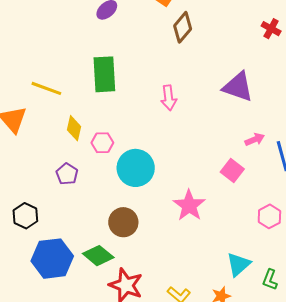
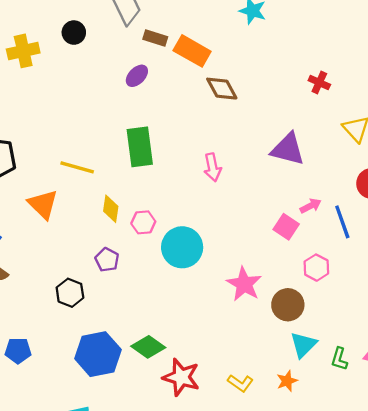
brown diamond: (183, 27) -> (222, 89), turned -64
pink square: (232, 171) -> (286, 227), moved
black hexagon: (25, 216) -> (70, 293), moved
pink hexagon: (269, 216) -> (316, 268), moved
brown circle: (123, 222) -> (288, 305), moved

